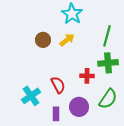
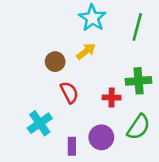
green line: (107, 36) -> (137, 27), moved
brown circle: (43, 40) -> (55, 62), moved
red semicircle: (58, 85) -> (69, 92), moved

